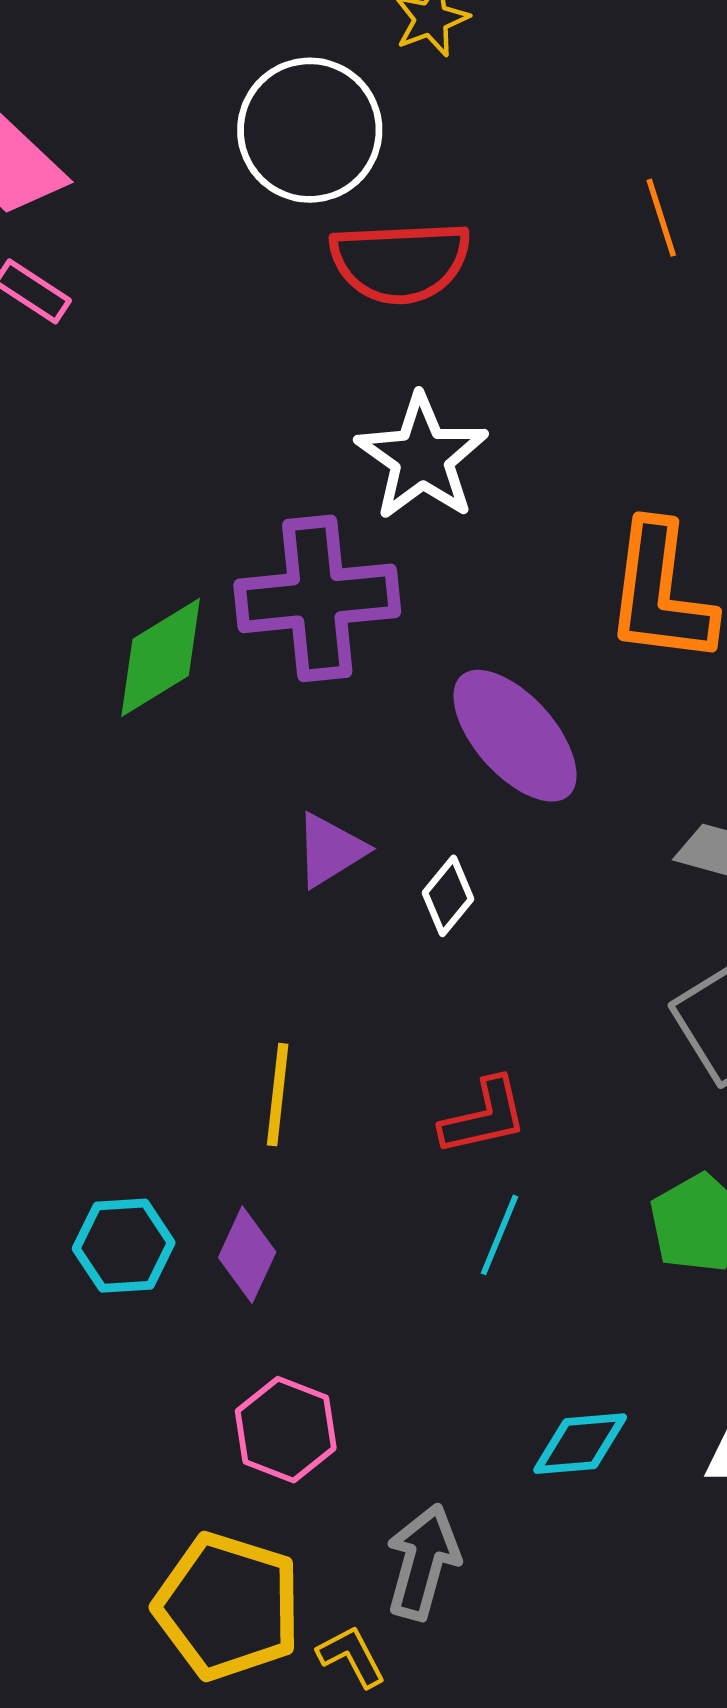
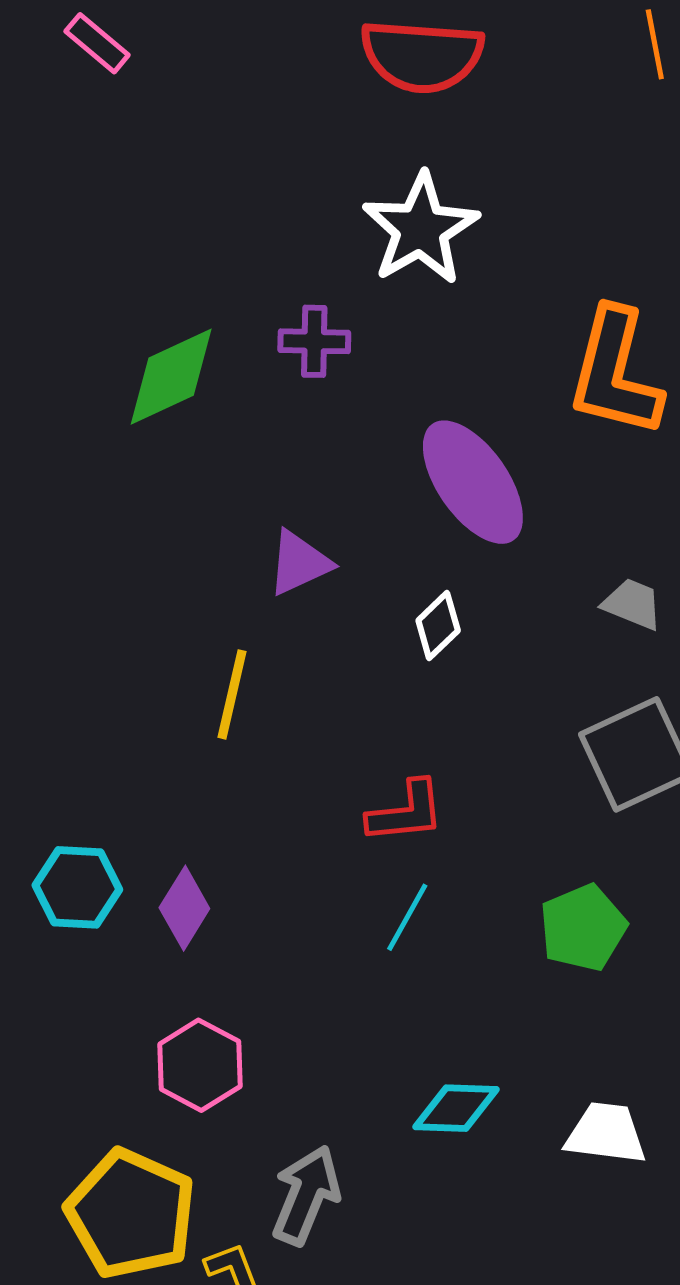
purple cross: (317, 598) -> (314, 341), size x0.5
white diamond: (448, 896) -> (438, 625), moved
yellow line: (278, 1095) -> (232, 694), moved

